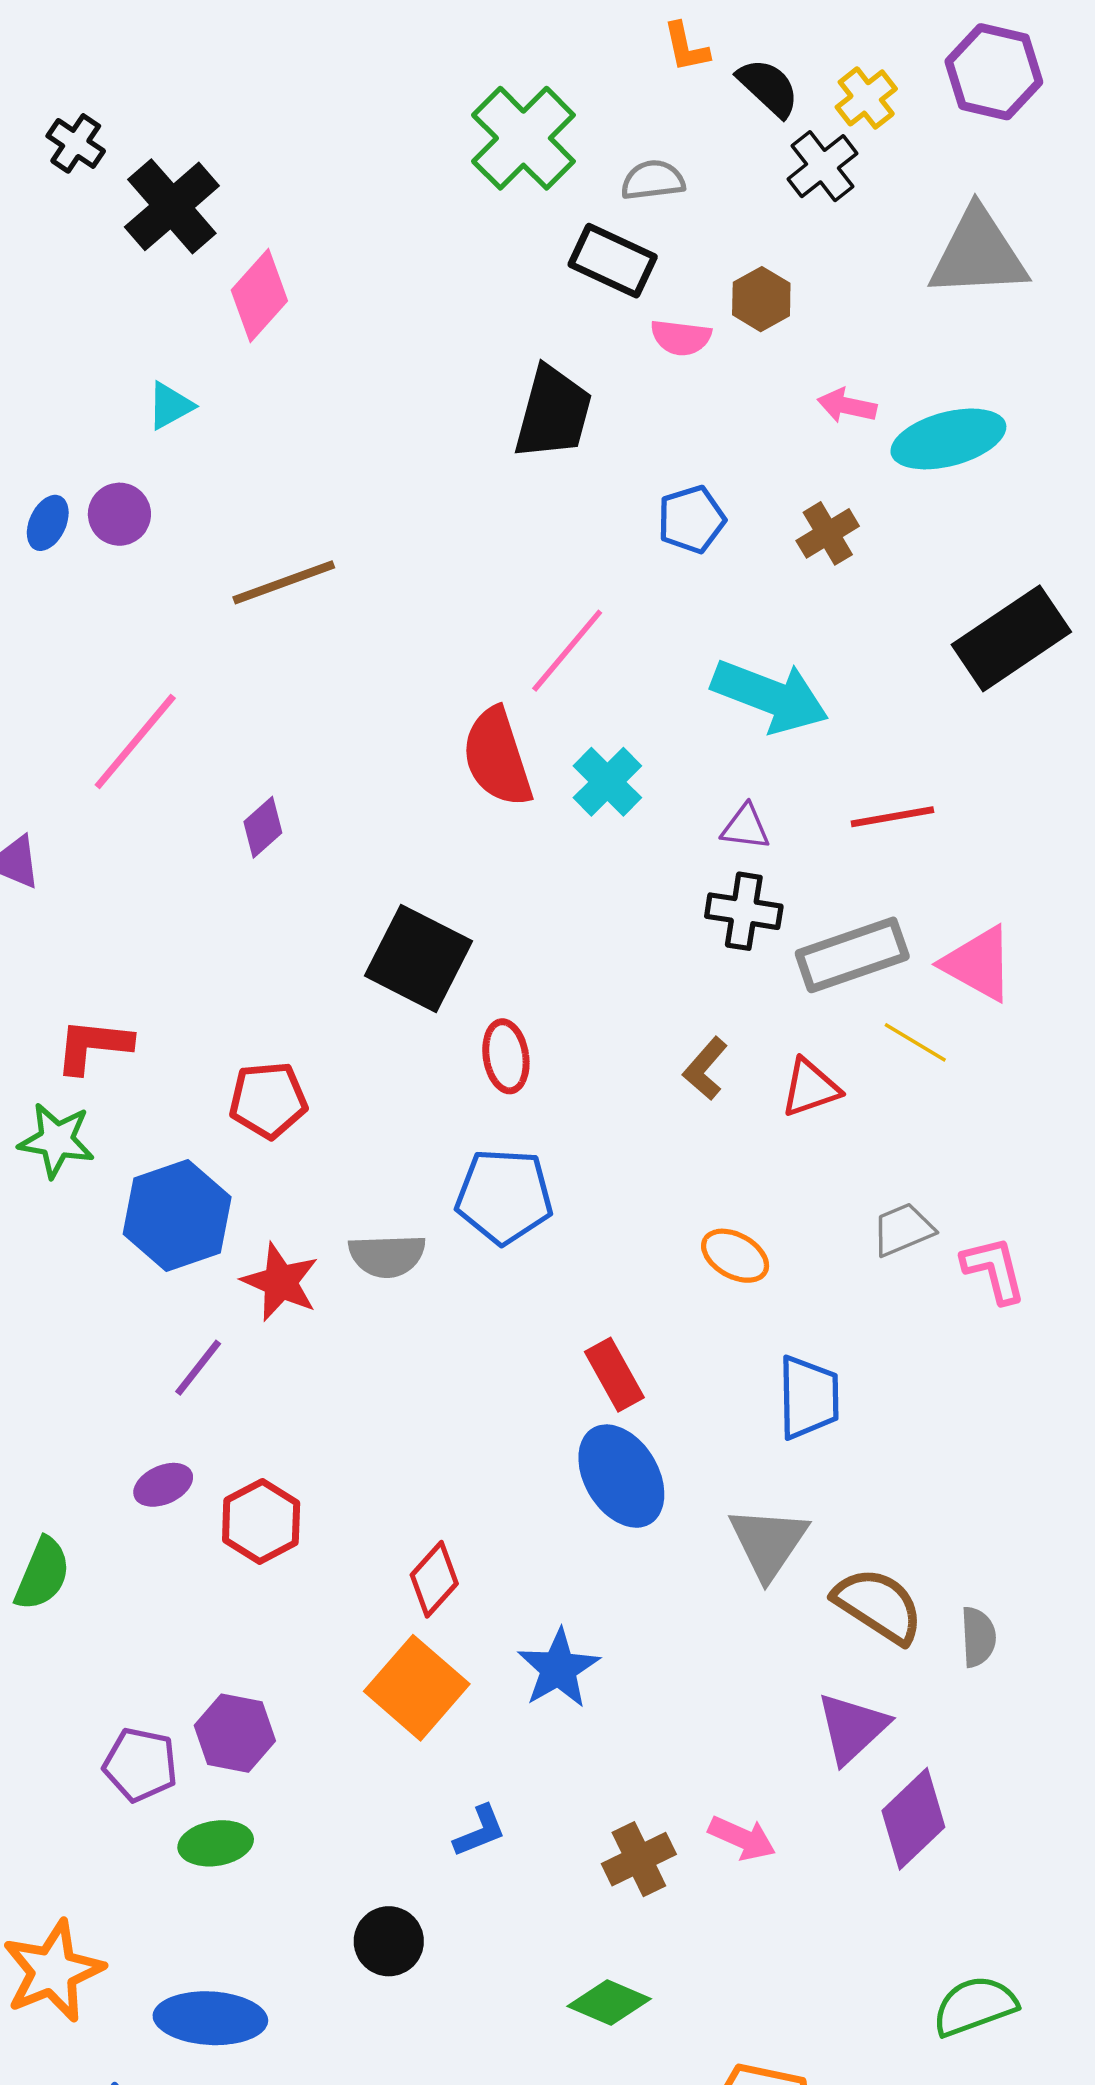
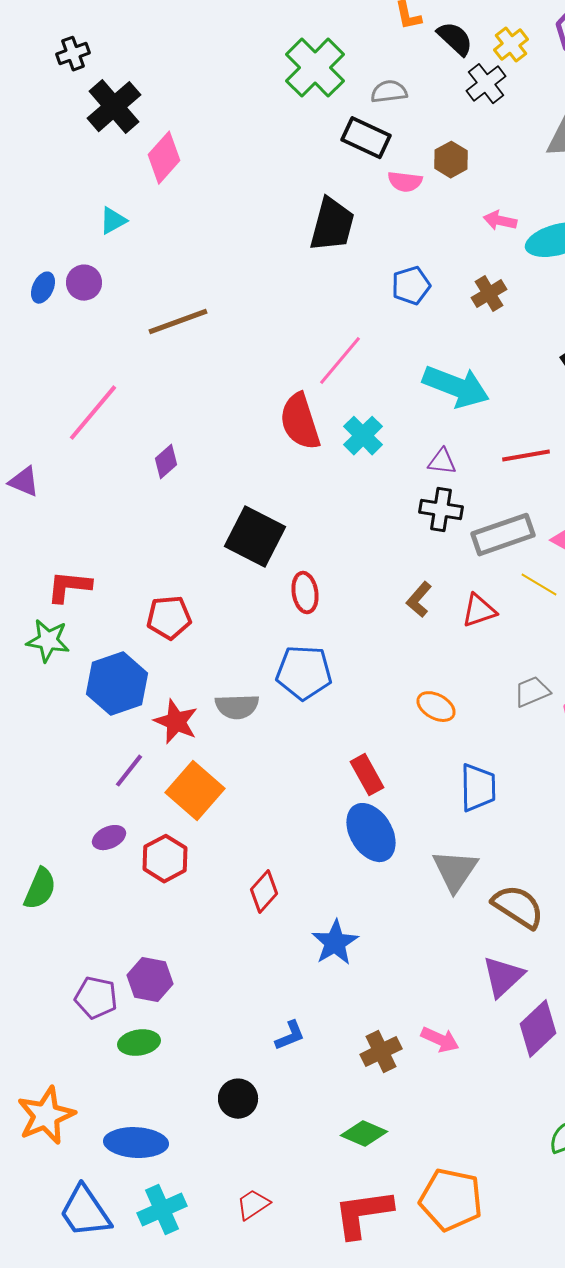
black cross: (76, 143) -> (73, 54), moved, turned 36
orange square: (417, 1688) -> (195, 791), moved

